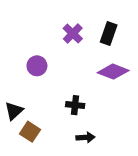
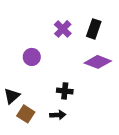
black arrow: (85, 137) -> (58, 115), moved

